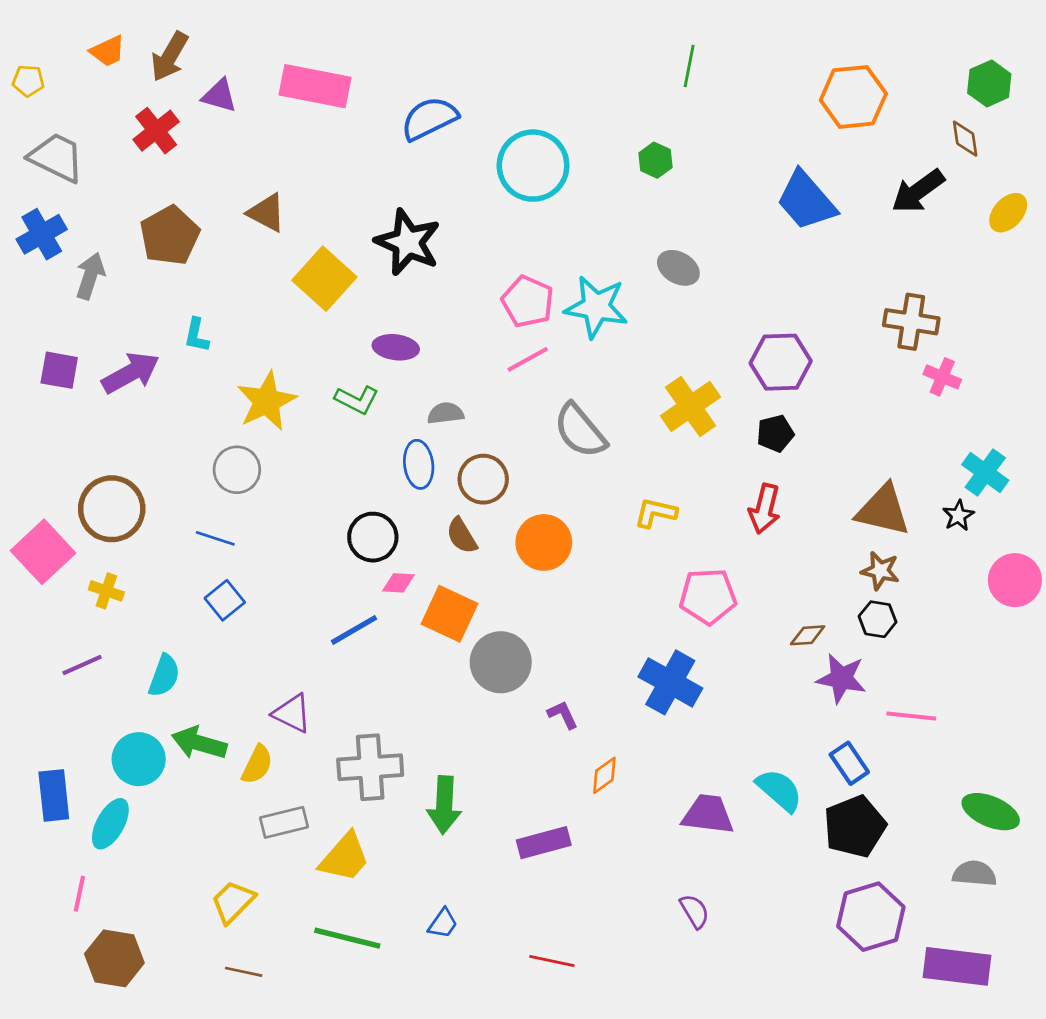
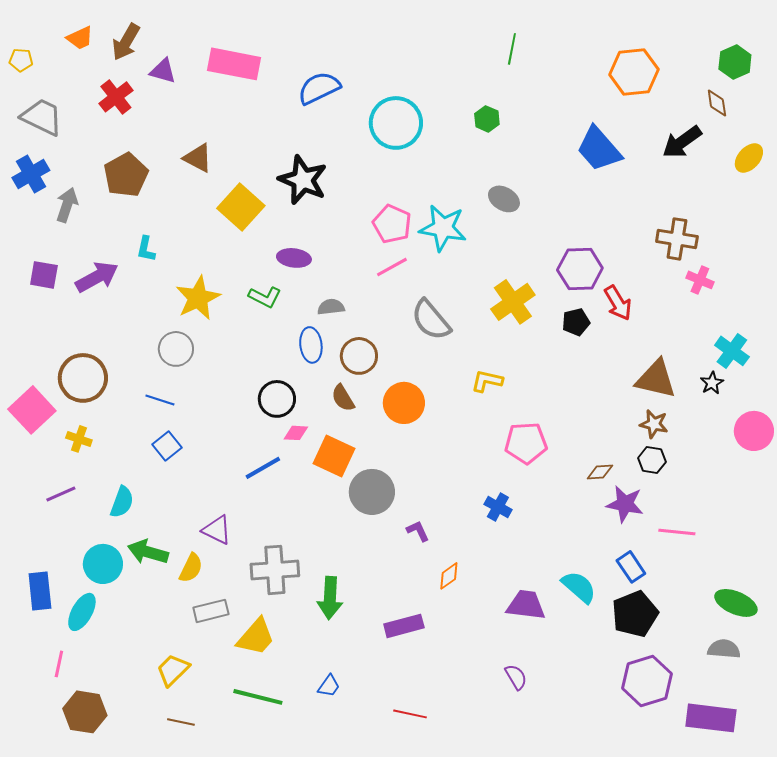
red arrow: (765, 509) -> (618, 303), moved, turned -45
blue cross: (670, 682) -> (498, 507), size x0.6

